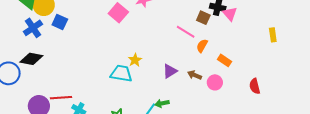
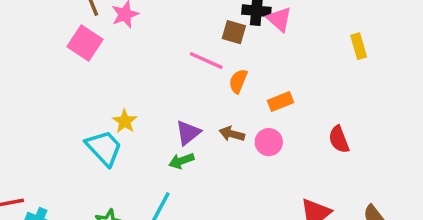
orange rectangle: (224, 60) -> (280, 102), turned -48
cyan trapezoid: (121, 73) -> (104, 148), turned 45
green arrow: (162, 103) -> (181, 161), moved

